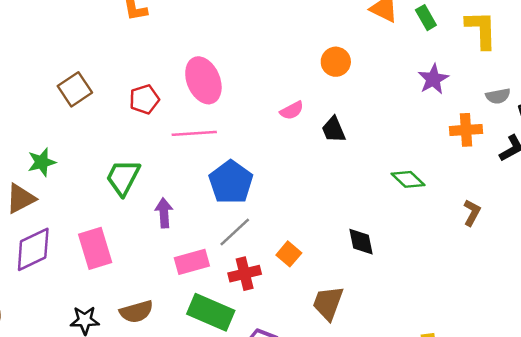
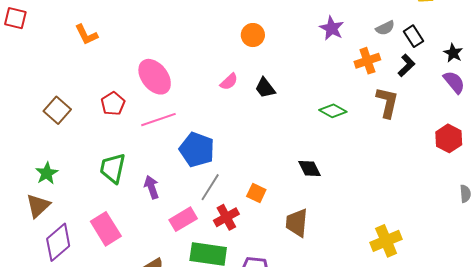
brown L-shape: (472, 213) -> (387, 102), moved, size x1.5

